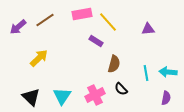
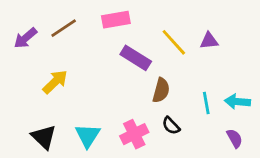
yellow line: (108, 22) -> (174, 42), moved
purple rectangle: (96, 41) -> (136, 58), size x1.5
purple semicircle: (166, 98) -> (235, 138), turned -40

